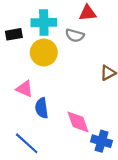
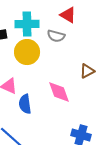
red triangle: (88, 13) -> (68, 15), turned 36
pink diamond: (78, 122) -> (59, 92), moved

